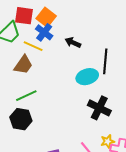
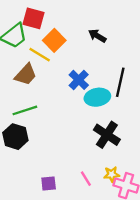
orange square: (46, 17) -> (54, 40), moved
blue cross: (44, 32) -> (79, 80), moved
black arrow: (73, 42) -> (97, 36), moved

